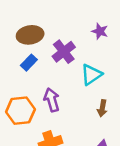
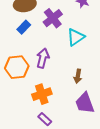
purple arrow: (52, 100) -> (43, 58), turned 30
brown arrow: (102, 108) -> (78, 76), moved

